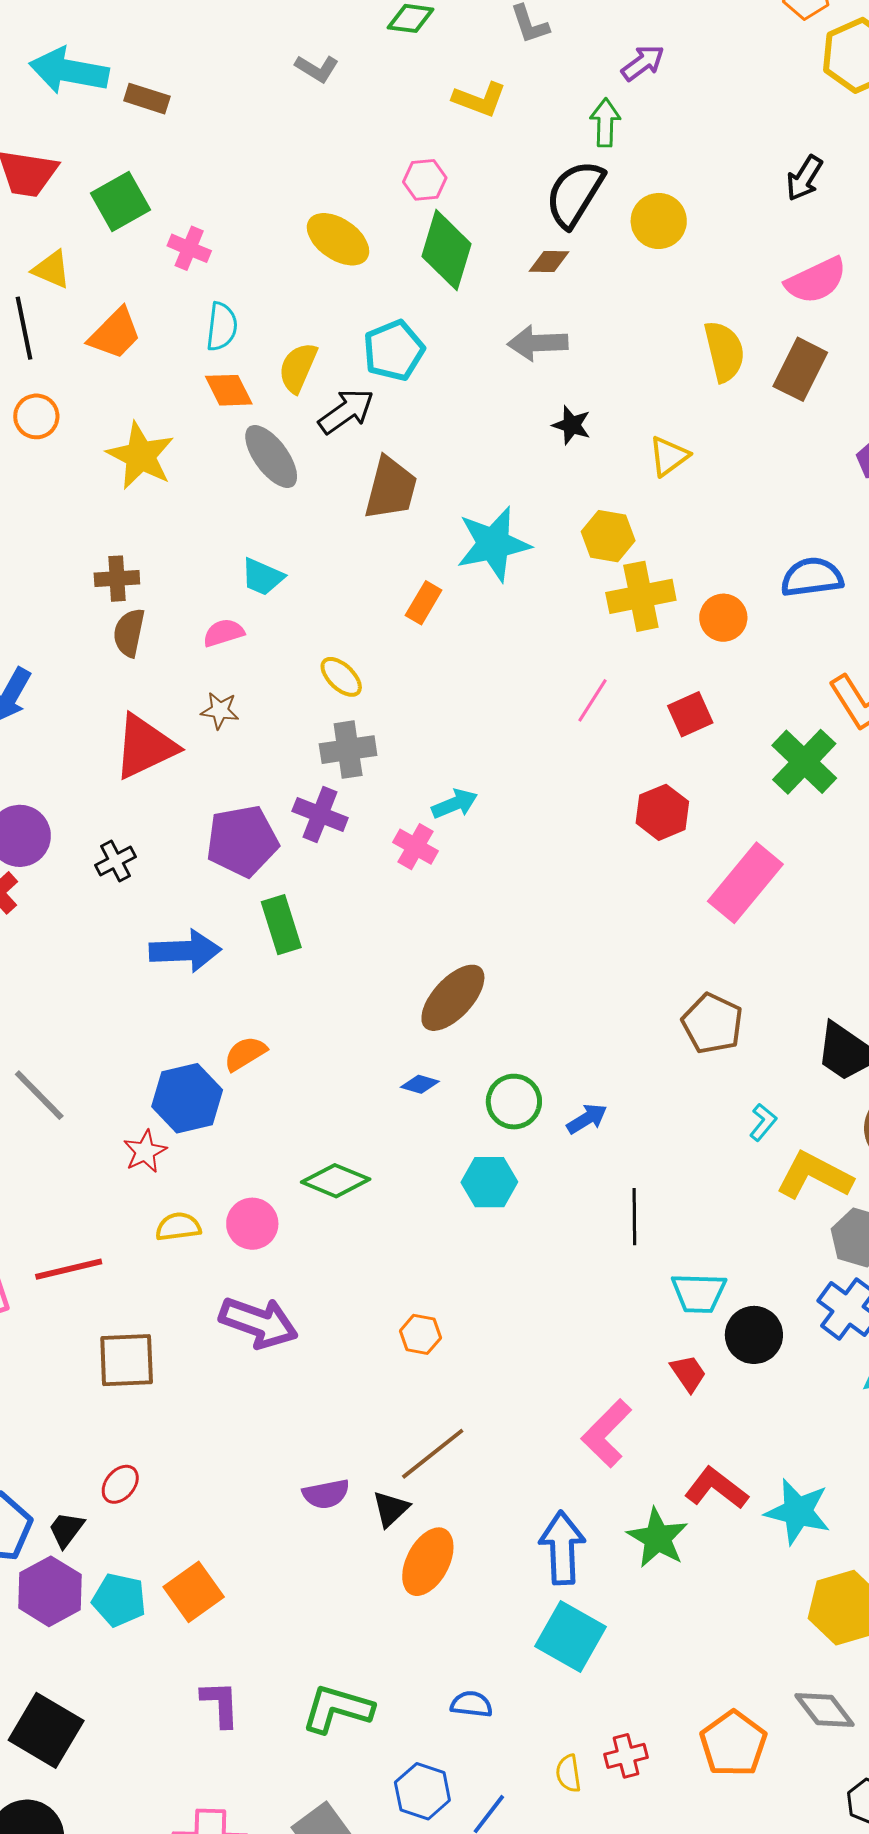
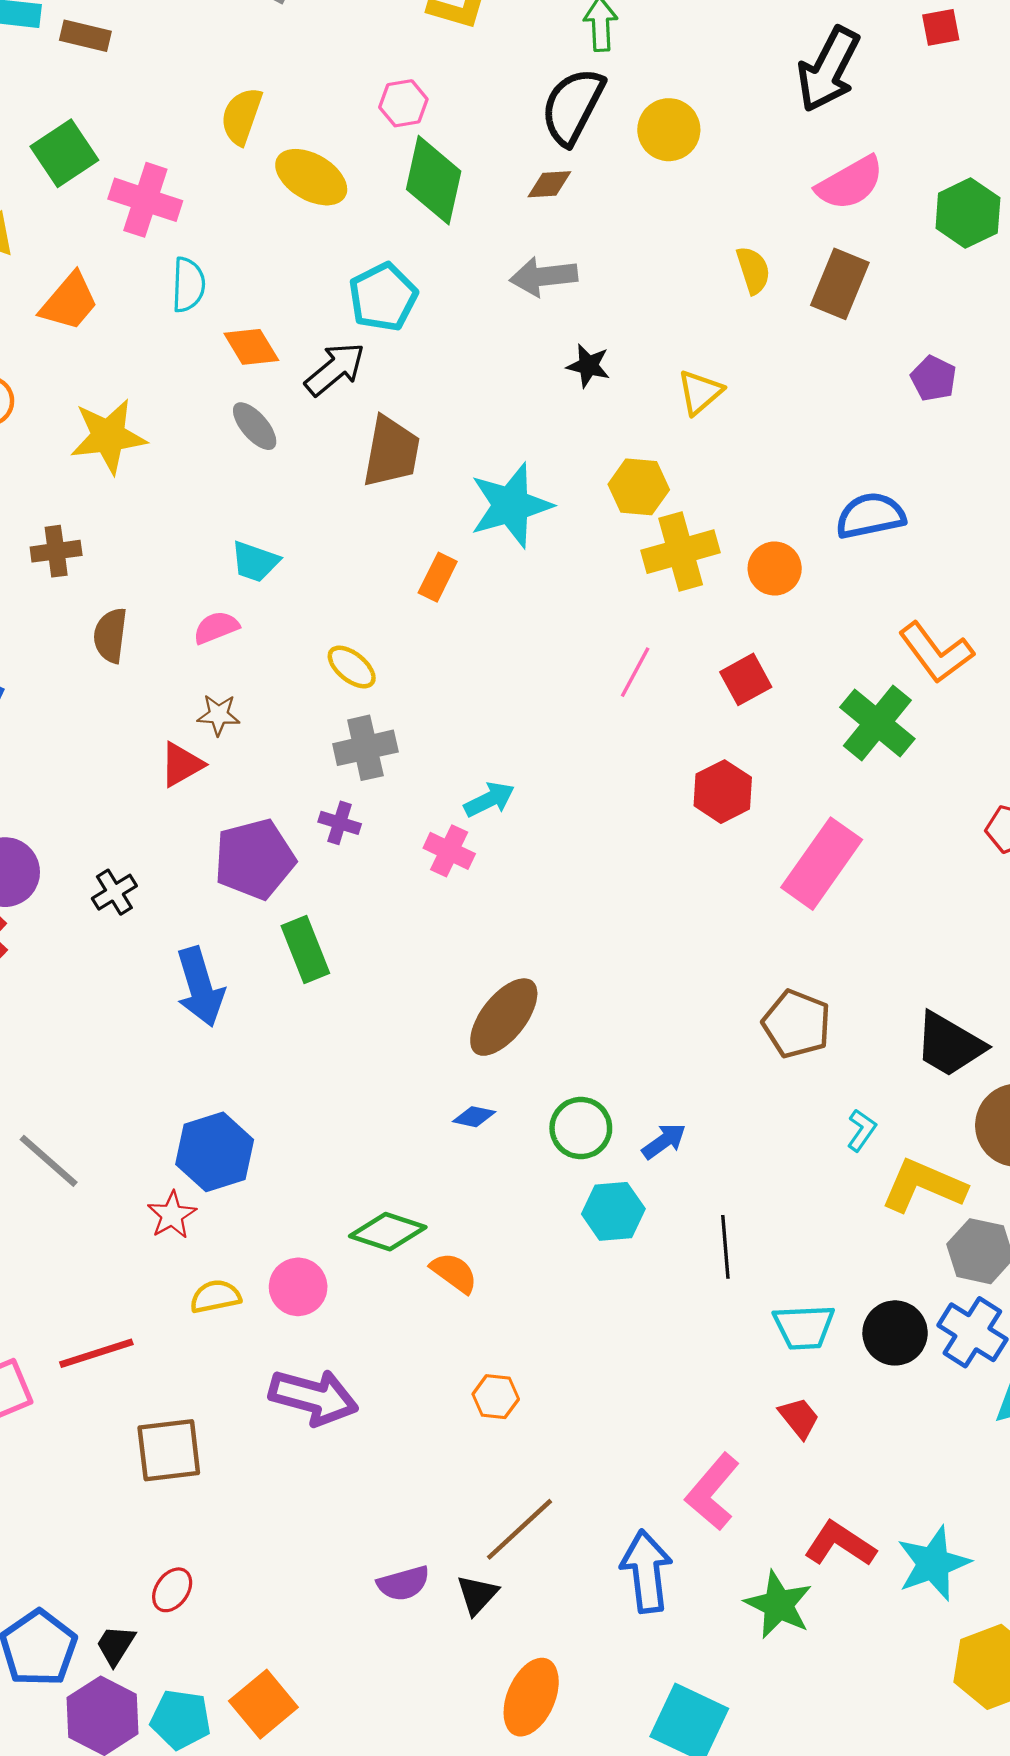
black arrow: (804, 178) -> (828, 69), size x1.6
pink cross: (189, 248) -> (145, 200), size x1.5
yellow semicircle: (724, 351) -> (753, 270), size x0.7
yellow semicircle: (298, 368) -> (242, 116), moved
orange diamond: (229, 390) -> (251, 347), moved
yellow star: (141, 456) -> (108, 436), turned -30
gray ellipse: (271, 457) -> (255, 426), size x0.7
brown cross: (117, 579) -> (56, 551), moved
red triangle: (145, 747) -> (181, 764), moved, size x0.6
purple cross: (320, 814) -> (340, 823), size x0.7
blue arrow: (185, 951) -> (200, 987), turned 80
orange semicircle: (245, 1054) -> (454, 1273), moved, turned 72
cyan hexagon: (489, 1182) -> (613, 1211), moved
black circle: (754, 1335) -> (895, 1333), moved
cyan star: (798, 1512) -> (933, 1563), turned -30
blue arrow: (562, 1548) -> (646, 1571), moved
orange ellipse: (428, 1562) -> (531, 1697), moved

